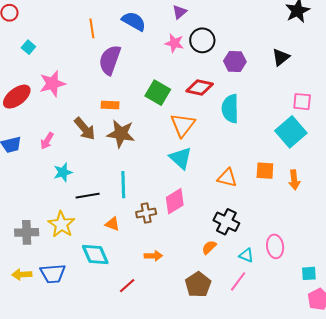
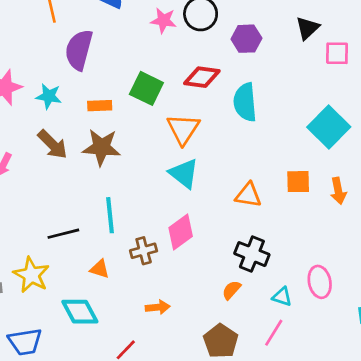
pink square: (302, 102) -> (337, 53), moved
orange rectangle: (110, 105) -> (100, 106), moved
cyan star: (63, 172) -> (49, 96), moved, turned 30

